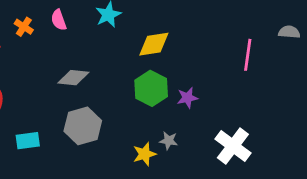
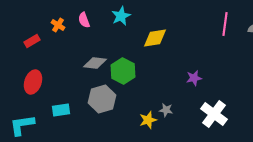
pink line: (248, 55) -> (225, 24), moved
green hexagon: (151, 88) -> (123, 71), moved
purple star: (187, 98) -> (194, 78), moved

